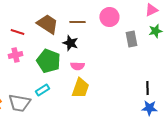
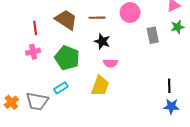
red line: (17, 32) -> (35, 28), turned 64
black star: (70, 43) -> (102, 41), moved
pink semicircle: (77, 66) -> (110, 63), moved

